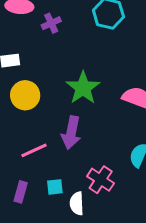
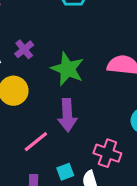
purple cross: (51, 23) -> (24, 49), moved

